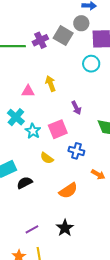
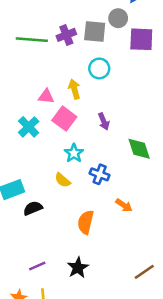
gray square: (63, 36) -> (95, 32), turned -30
cyan circle: (91, 64) -> (99, 68), moved
pink square: (58, 129) -> (64, 119), moved, turned -36
cyan star: (33, 131) -> (74, 153), moved
orange semicircle: (68, 191) -> (86, 222), turned 132

